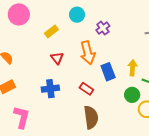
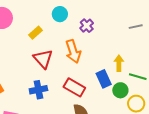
red triangle: (57, 58) -> (43, 59), size x1.5
blue rectangle: (108, 72) -> (104, 79), moved
red rectangle: (86, 89) -> (74, 87), size x1.5

